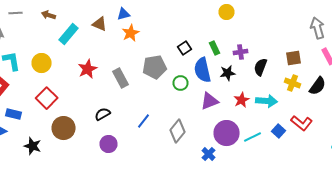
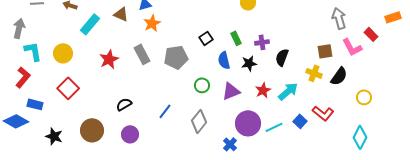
brown square: (294, 58) -> (325, 51), moved
blue semicircle: (202, 70) -> (224, 60), size x0.7
gray rectangle: (120, 78) -> (142, 54), moved
green circle: (180, 83) -> (202, 85), moved
cyan arrow: (266, 101) -> (288, 91), turned -45
brown circle: (64, 128) -> (92, 130), moved

